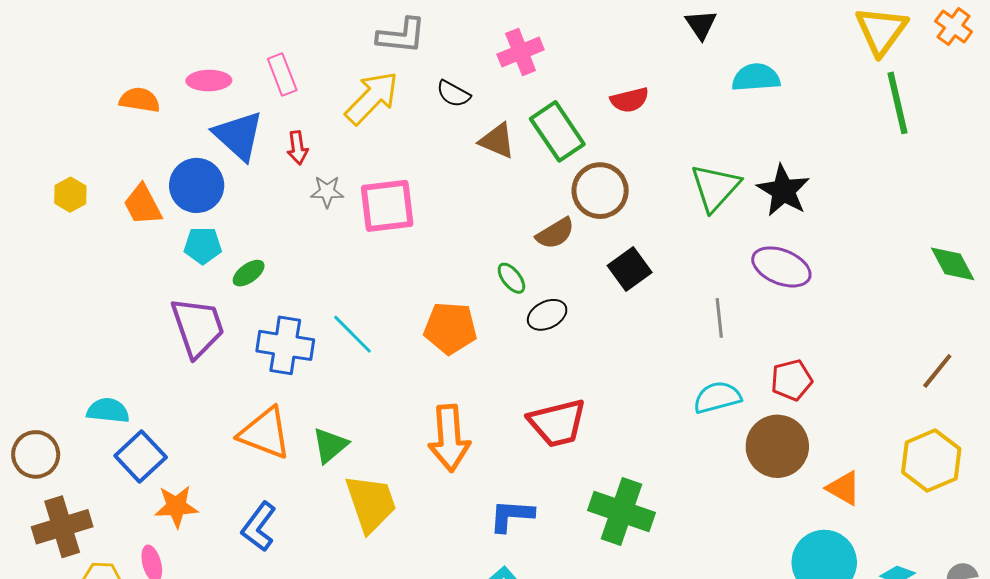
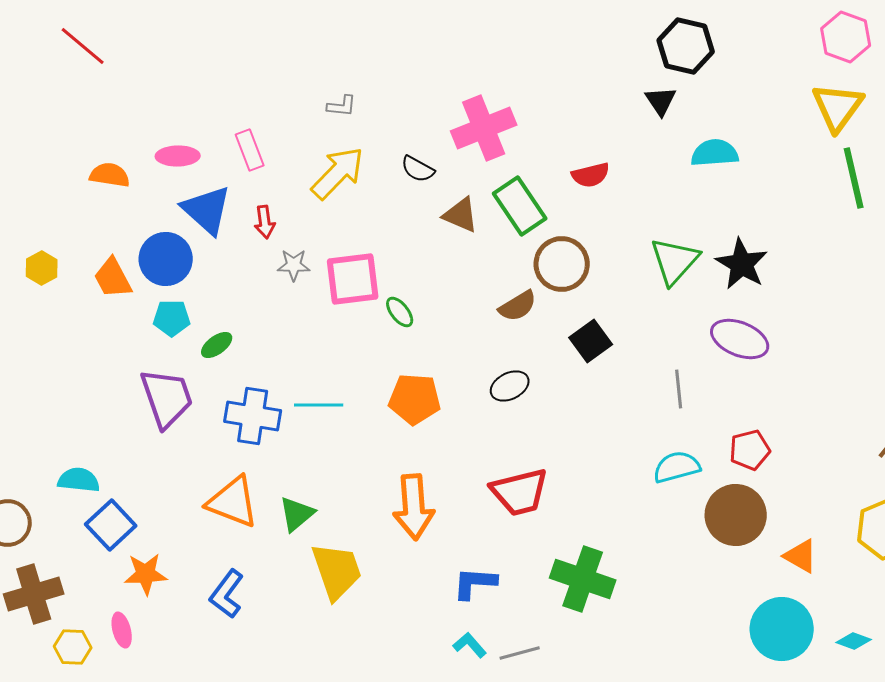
gray L-shape: (401, 36) -> (342, 106), moved, size x0.6
pink cross: (521, 52) -> (484, 128), size x1.4
green ellipse: (511, 278) -> (400, 312), moved
cyan line: (353, 334) -> (319, 405), turned -45

